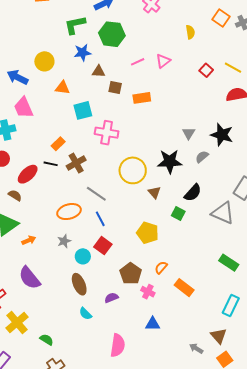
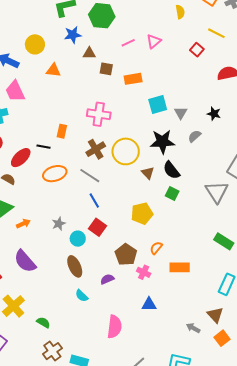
yellow line: (233, 68) -> (216, 33), moved
cyan square: (83, 110) -> (158, 105), moved
black star: (222, 135) -> (214, 114), size x0.6
orange rectangle: (58, 144) -> (62, 131), moved, turned -32
brown cross: (76, 163) -> (96, 149), moved
black semicircle: (193, 193) -> (171, 170), moved, turned 102
orange ellipse: (69, 212) -> (55, 174), moved
gray triangle: (223, 213) -> (217, 192), turned 35
yellow pentagon: (148, 233) -> (142, 213), turned -30
orange rectangle: (184, 288) -> (180, 267), turned -36

